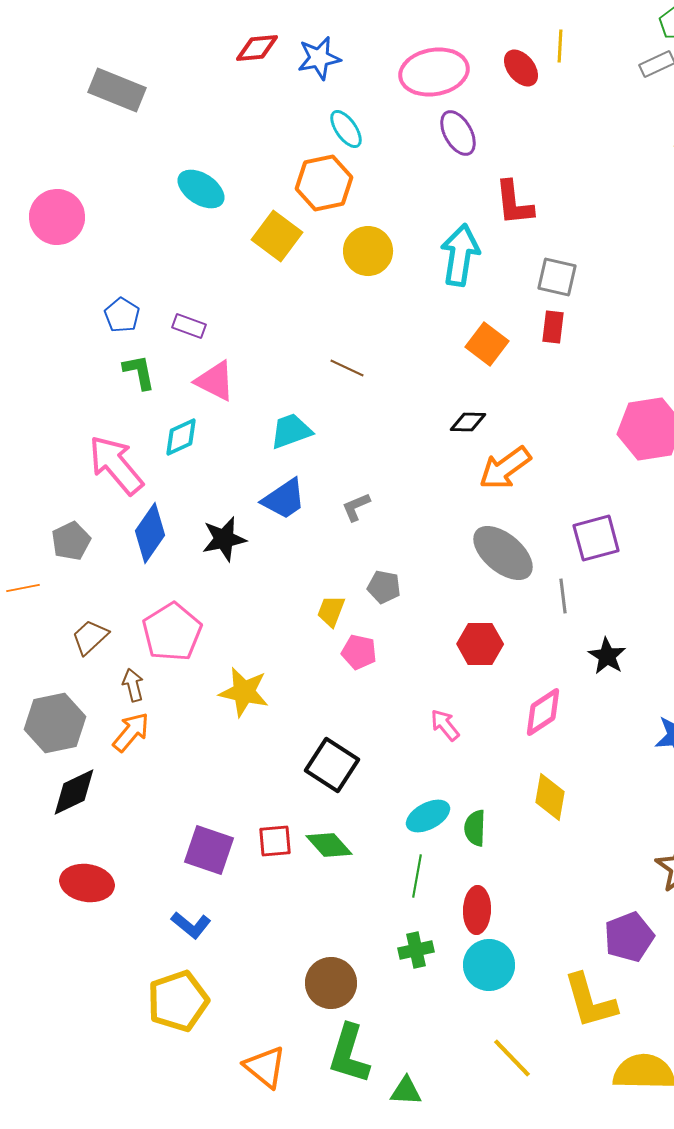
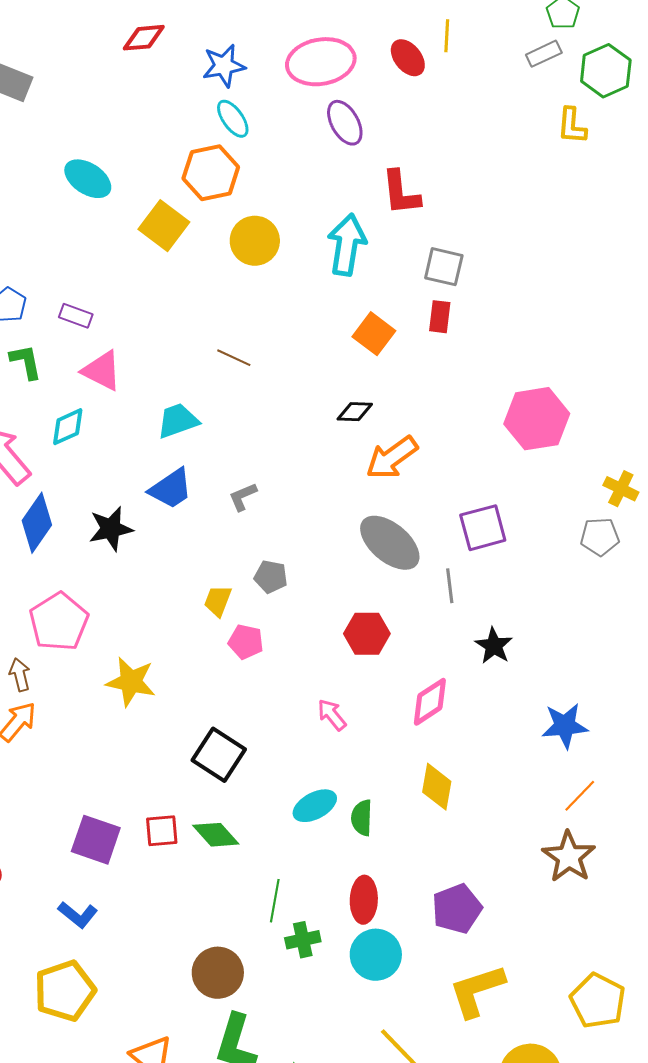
blue star: (319, 58) -> (224, 66), moved
green line: (417, 876) -> (275, 901), moved
purple pentagon: (629, 937) -> (457, 909), moved
yellow L-shape: (590, 1001) -> (477, 991), turned 88

